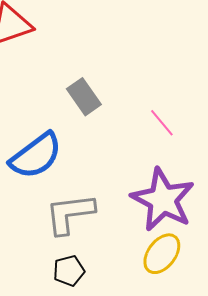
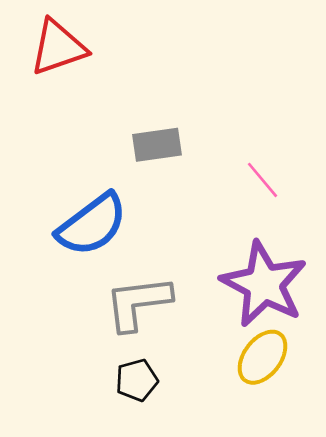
gray rectangle: (84, 97) -> (157, 145), turned -63

